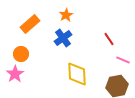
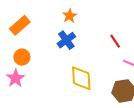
orange rectangle: (30, 24) -> (20, 25), moved

